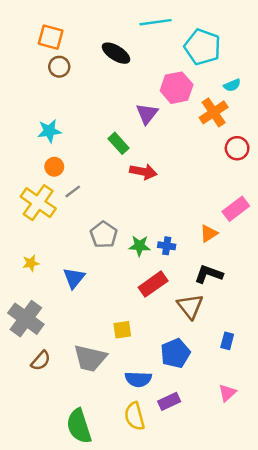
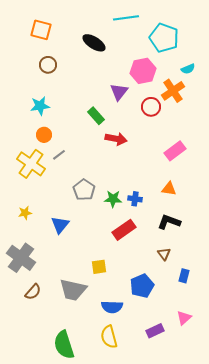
brown circle: (59, 67) -> (48, 65), moved
red circle: (237, 148) -> (151, 107), moved
pink rectangle: (236, 209) -> (175, 151), moved
orange triangle: (209, 233) -> (169, 189), turned 42
brown triangle: (190, 306) -> (164, 254), moved, size x0.6
purple rectangle: (169, 401) -> (155, 331), moved

